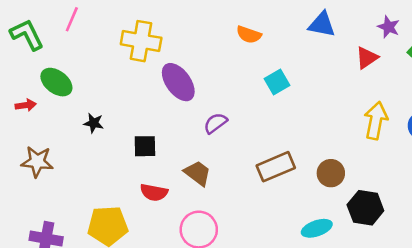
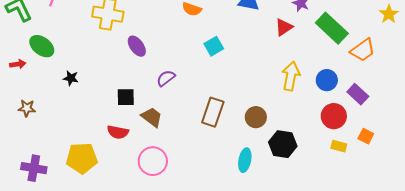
purple ellipse: (178, 82) -> (137, 46), size x0.7
black square: (145, 146) -> (126, 97), moved
brown star: (37, 162) -> (27, 108), size x0.7
brown rectangle: (276, 167) -> (213, 112), turned -48
cyan ellipse: (317, 228) -> (245, 160), turned -60

